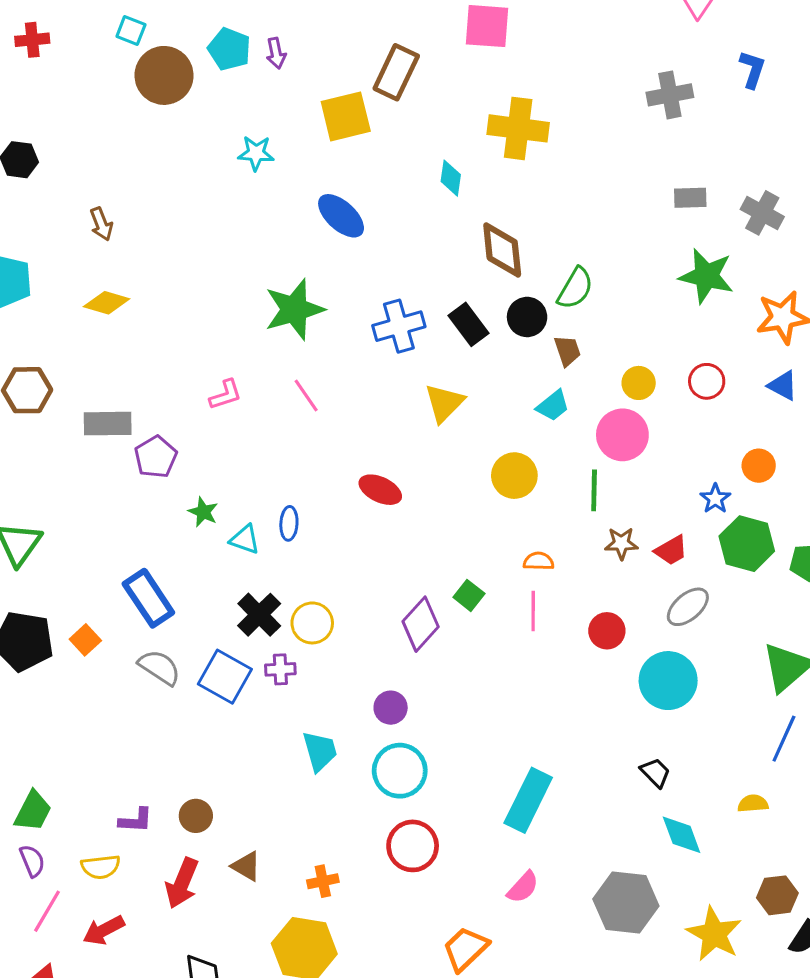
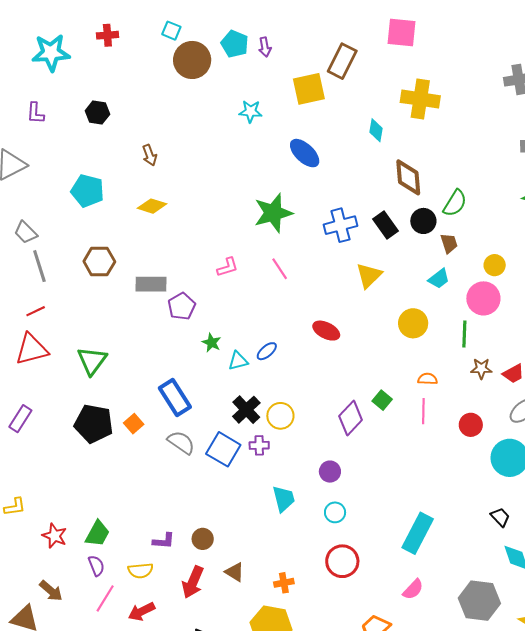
blue ellipse: (289, 523) -> (267, 351), turned 45
cyan triangle: (245, 539) -> (238, 361), turned -35
cyan circle: (400, 771) -> (335, 512), size x0.6

